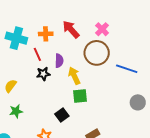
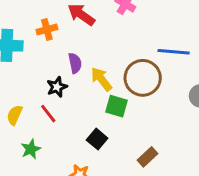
brown circle: (97, 53) -> (143, 78), moved
red line: (37, 54) -> (48, 114), moved
green square: (80, 96) -> (117, 106), turned 35

